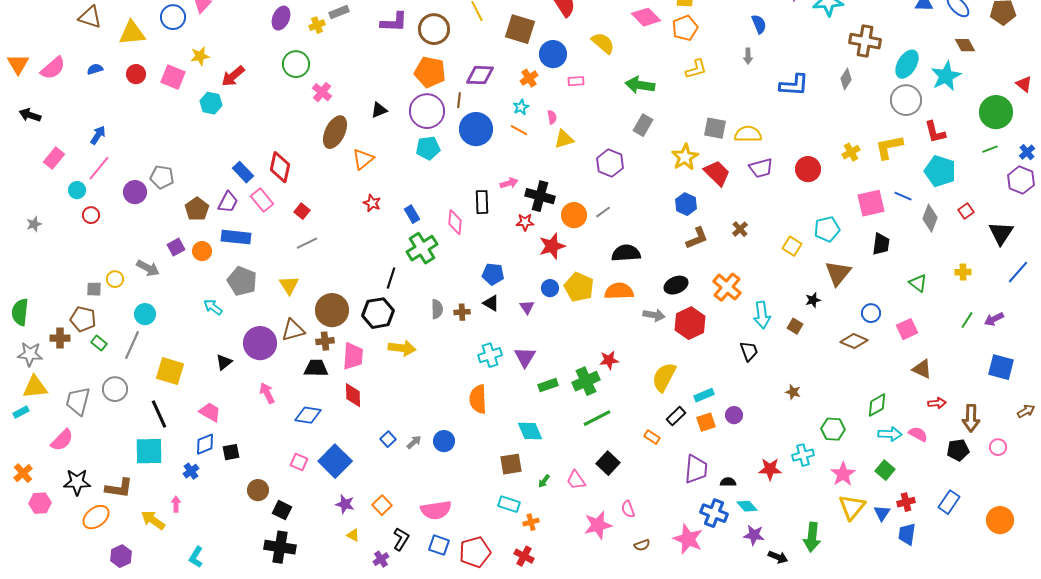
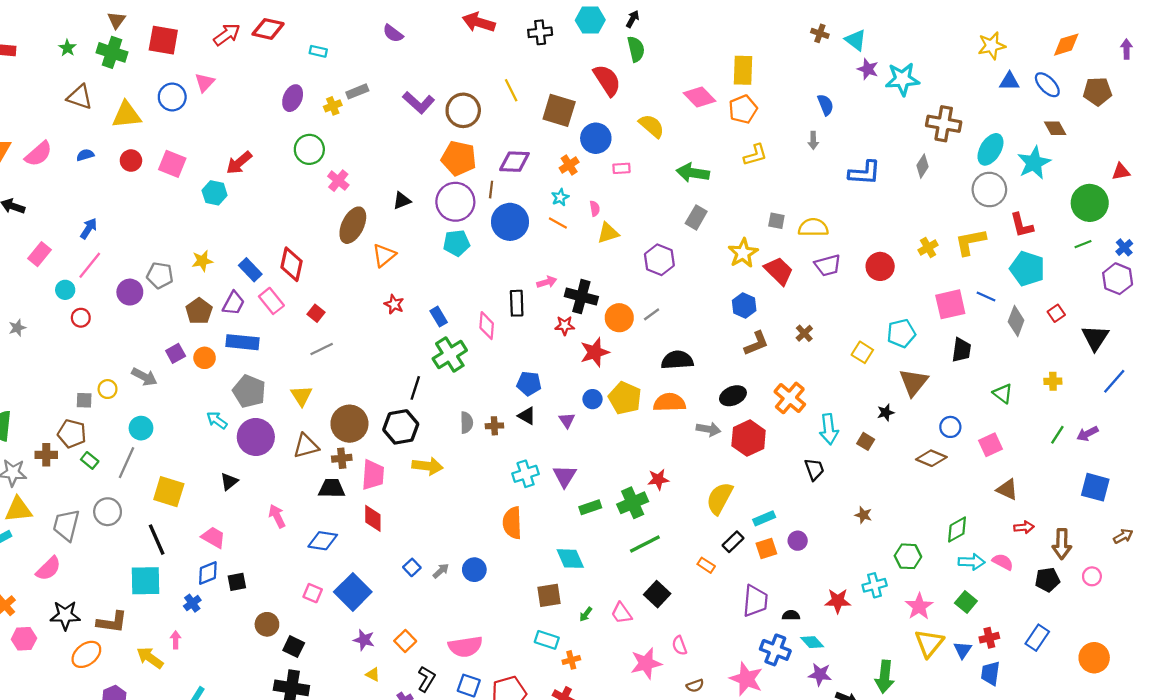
purple L-shape: (394, 22) -> (419, 103), turned 40
yellow star: (200, 56) -> (202, 261), moved
red triangle: (1024, 84) -> (1121, 172), turned -48
gray square: (715, 128) -> (776, 221), size x0.7
purple circle: (260, 343) -> (256, 437), moved

